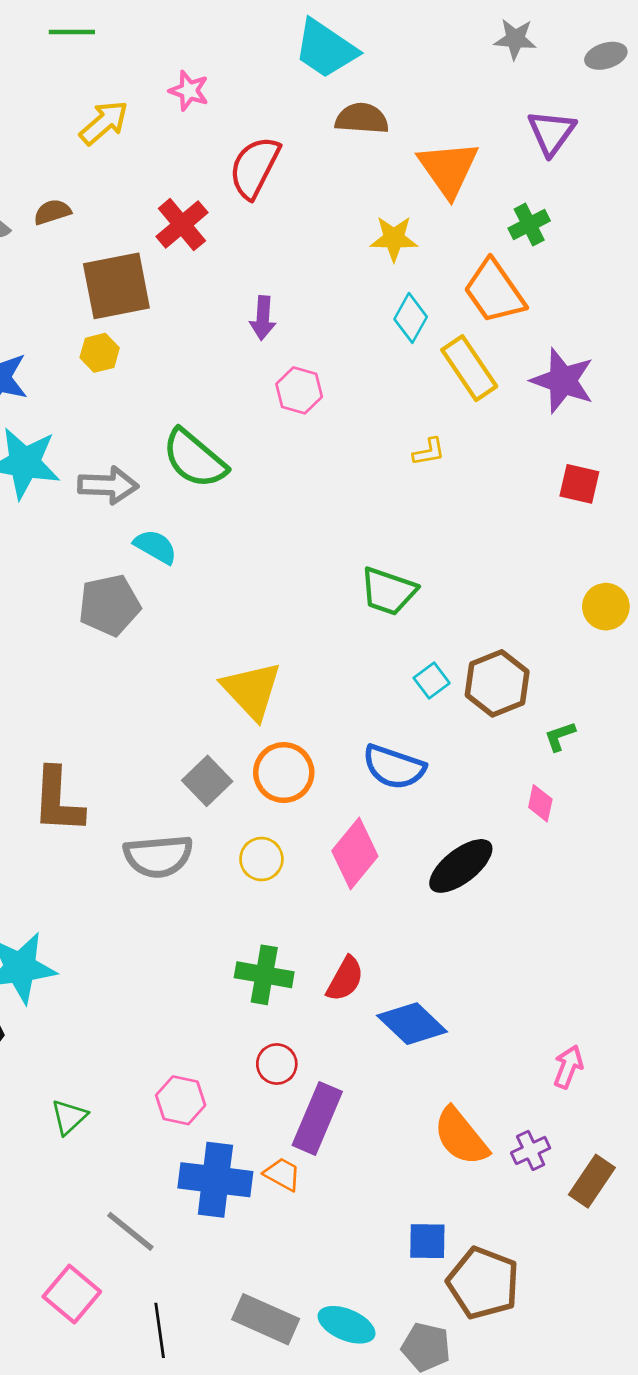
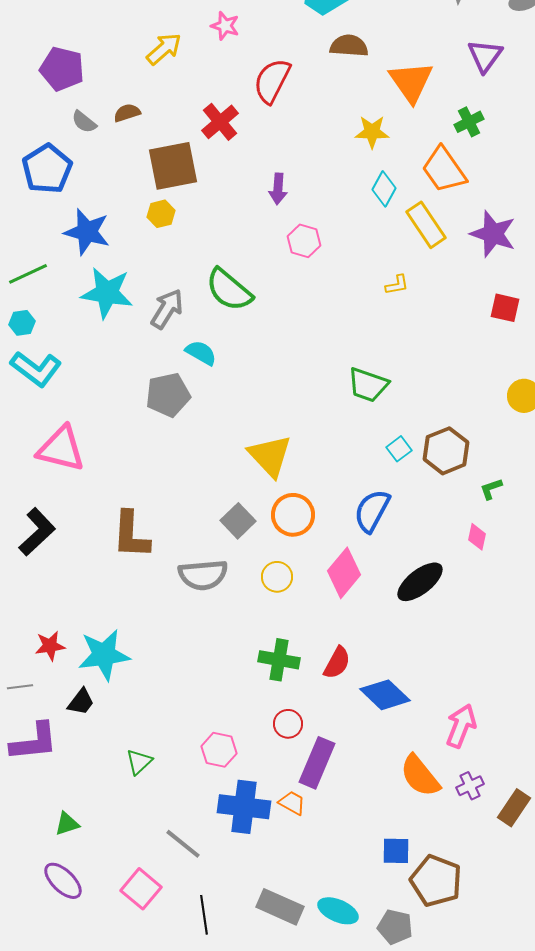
gray arrow: (108, 485) -> (167, 309), turned -60
blue semicircle: (394, 767) -> (372, 511), turned 99
pink arrow: (568, 1067) -> (461, 726), moved, size x1.4

